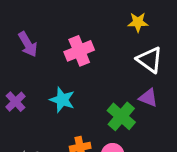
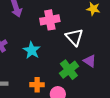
white triangle: (150, 60) -> (74, 37), moved

